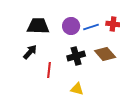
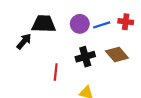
black arrow: (30, 52) -> (24, 41), moved

